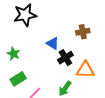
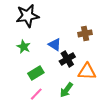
green star: (13, 54) -> (24, 47), moved
green rectangle: (18, 79) -> (36, 73), moved

